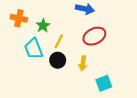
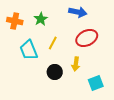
green star: (43, 26) -> (41, 19), moved
black circle: (58, 60) -> (55, 72), moved

